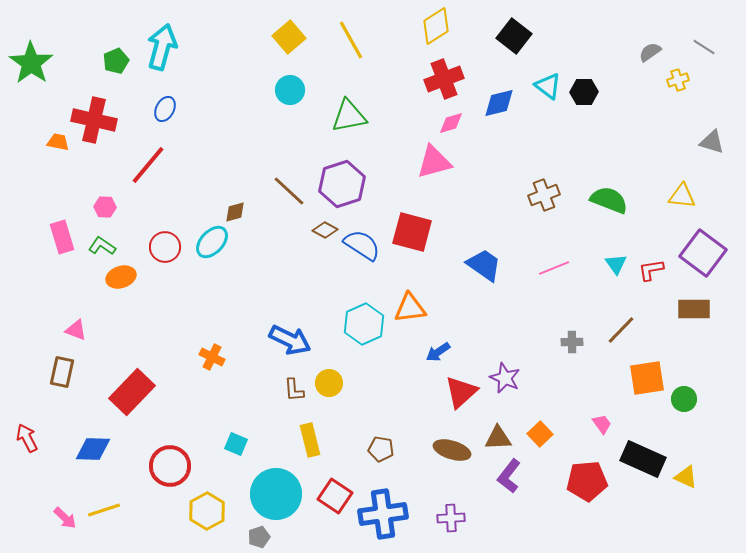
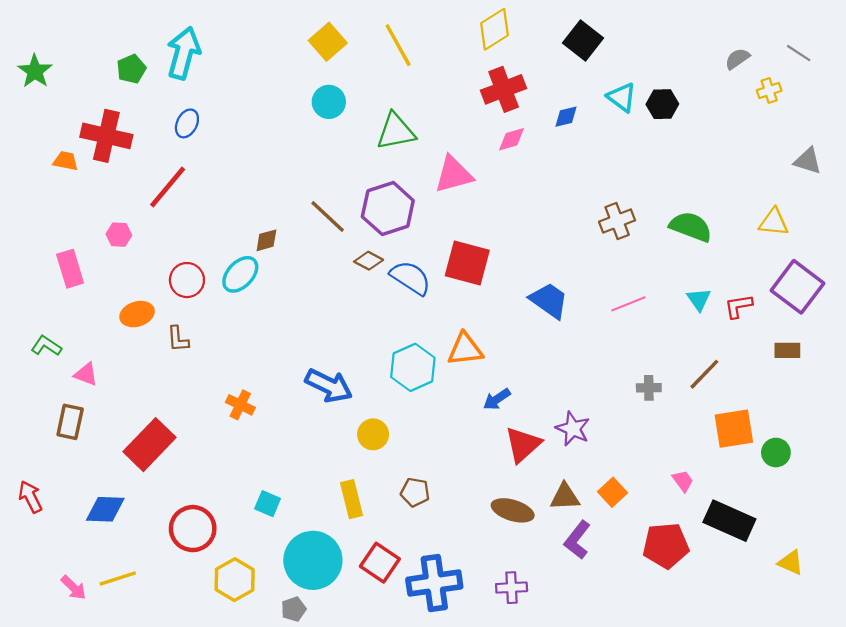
green star: (31, 63) -> (35, 71), size x0.7
blue diamond: (499, 103) -> (566, 117), size x0.7
pink triangle: (434, 162) -> (454, 174), moved
green L-shape: (102, 246) -> (46, 346), moved
brown rectangle: (694, 309) -> (787, 350), size x0.7
brown L-shape: (294, 390) -> (178, 339), moved
brown pentagon: (381, 449) -> (415, 492), moved
yellow triangle: (686, 477) -> (791, 563), moved

